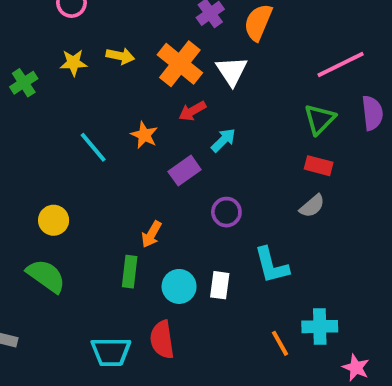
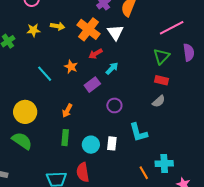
yellow circle: (54, 220) -> (25, 112), size x1.5
orange arrow: (151, 234) -> (67, 111), moved

